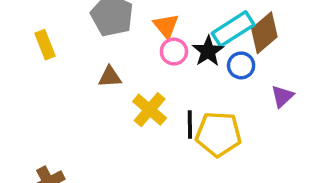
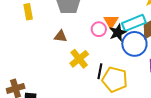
orange triangle: (166, 26) -> (111, 21), moved
blue circle: (241, 65) -> (134, 44), size x1.6

